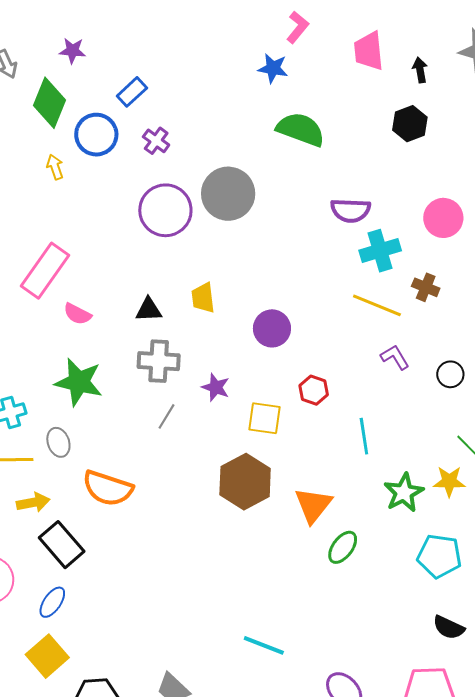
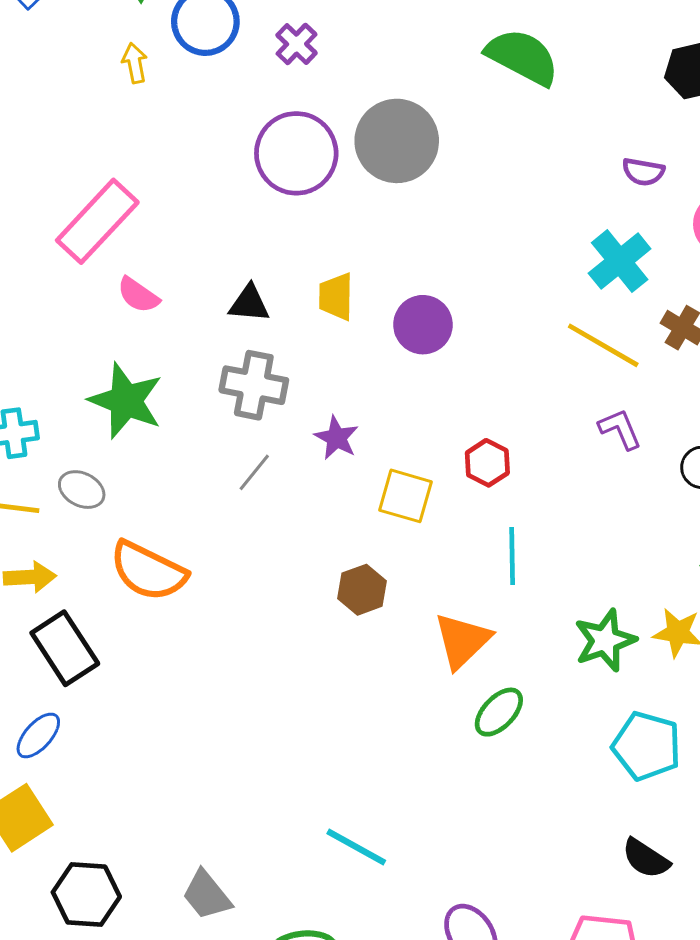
purple semicircle: (351, 210) -> (643, 172), moved, size x0.7
cyan cross: (380, 251) -> (620, 261), turned -30
purple circle: (272, 328) -> (423, 325), moved
cyan line: (364, 436) -> (512, 556), moved
gray ellipse: (58, 442) -> (82, 490), turned -52
brown hexagon: (245, 482) -> (362, 590), size x0.6

